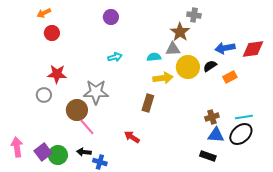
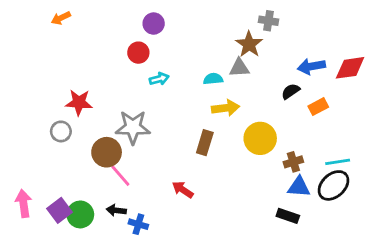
red circle: (52, 33) -> (138, 53), moved
yellow circle: (188, 67) -> (260, 138), moved

